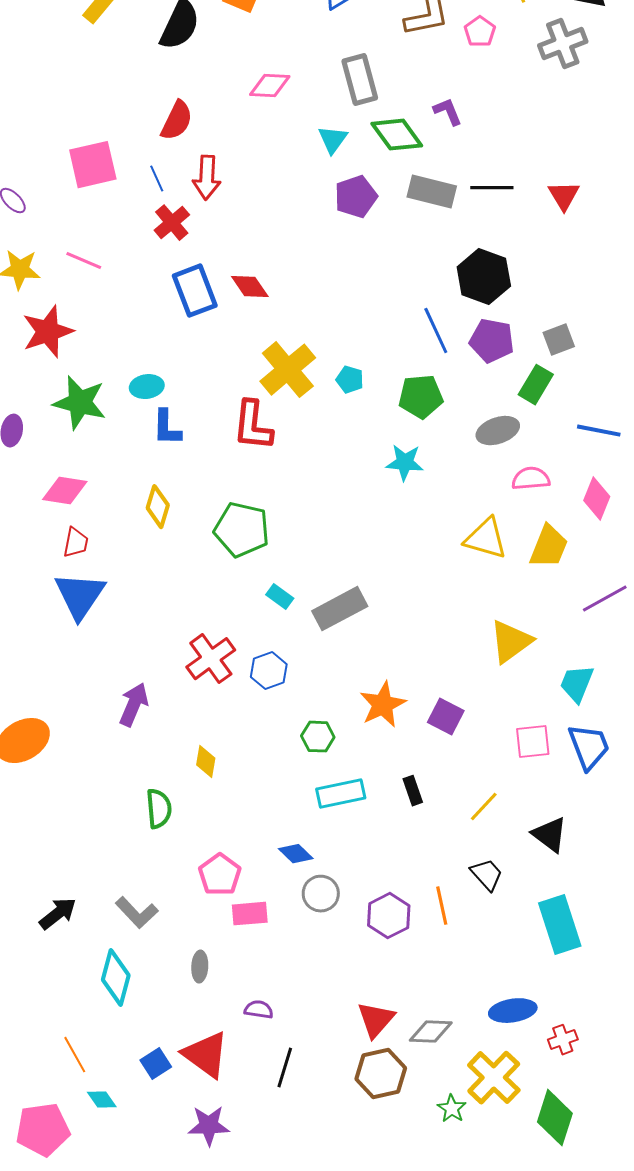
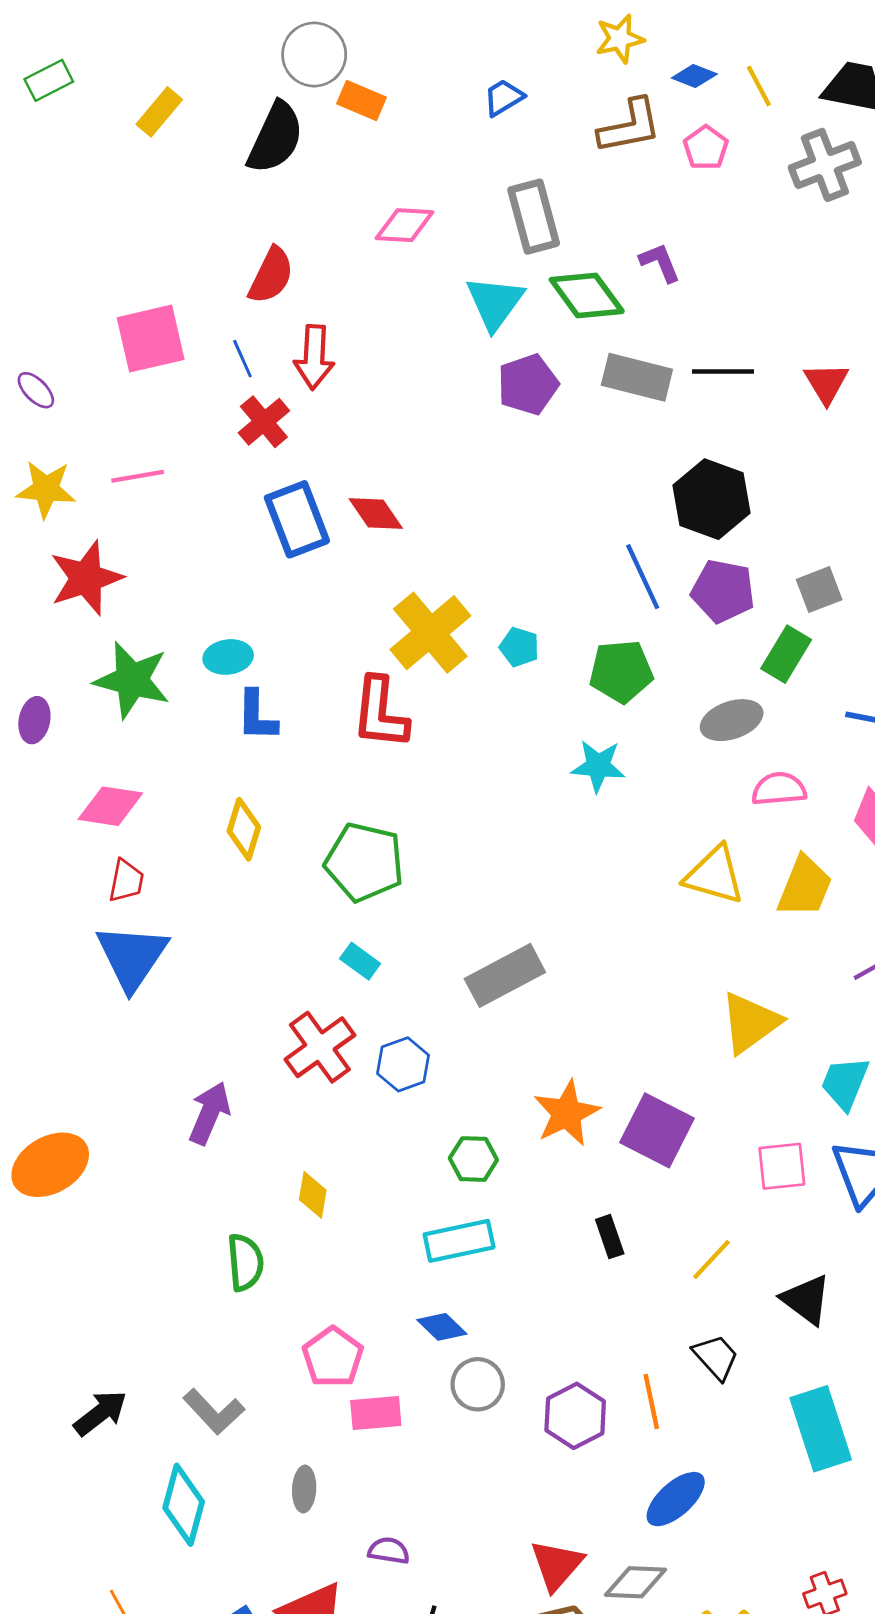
cyan triangle: (333, 140) -> (495, 303), size x1.4
pink line: (84, 261) -> (138, 476), turned -33
cyan rectangle: (280, 597) -> (360, 961), moved
purple square: (446, 717) -> (657, 1130), size x1.4
cyan rectangle: (341, 794) -> (459, 1241), moved
blue ellipse: (513, 1011) -> (676, 1499), moved, turned -33

